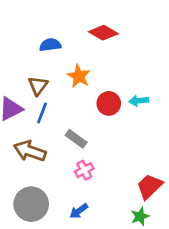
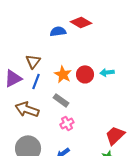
blue semicircle: (50, 45) -> (58, 31), moved
orange star: (79, 76) -> (63, 74), moved

